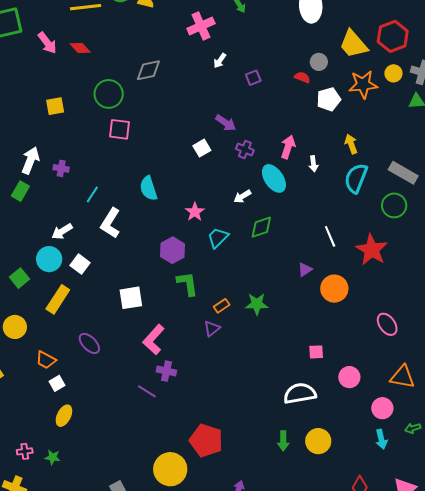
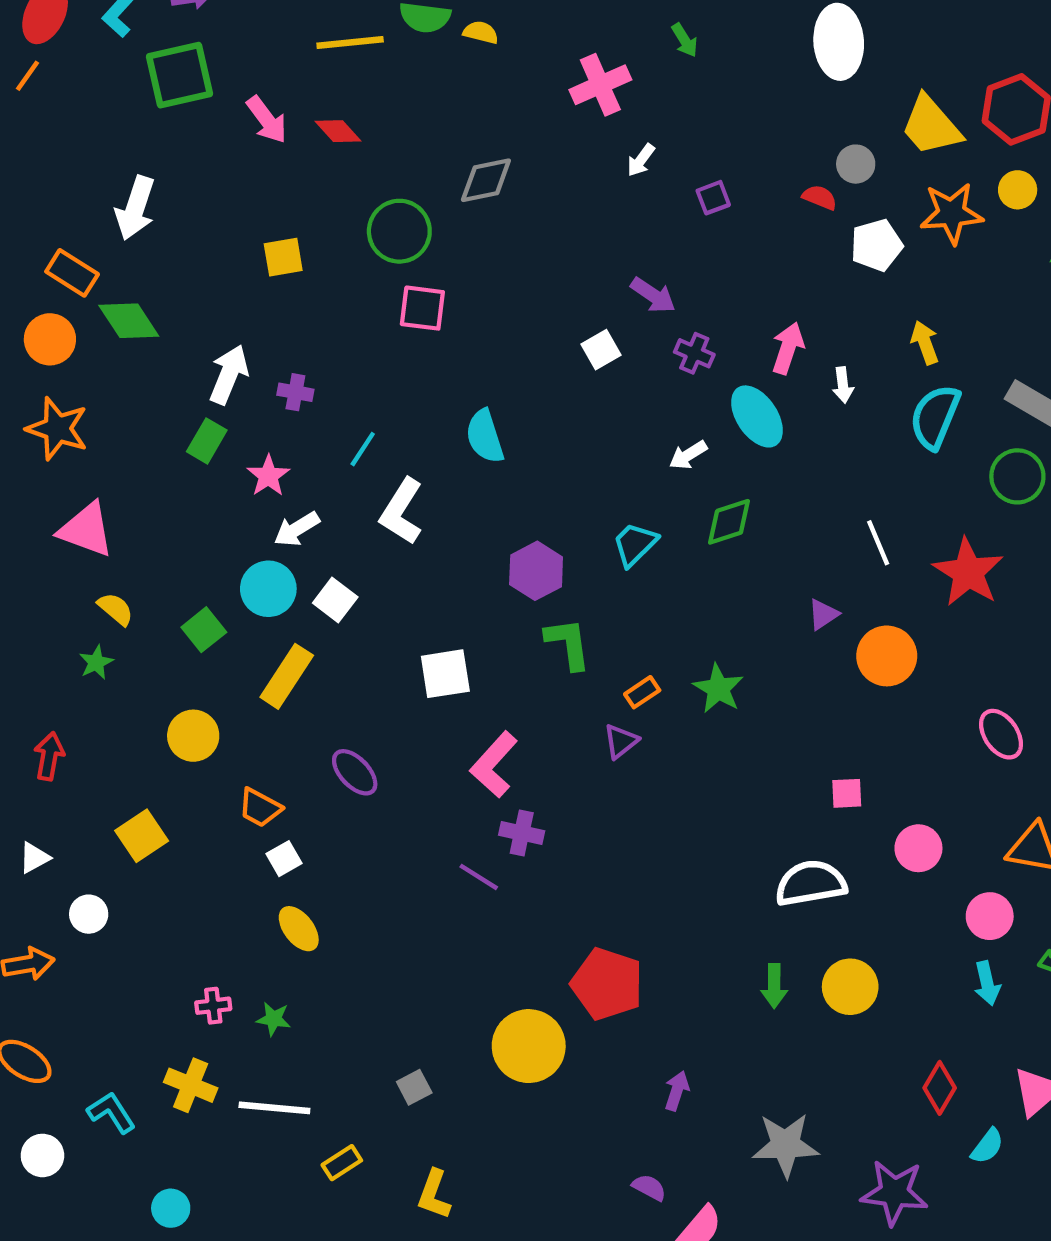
pink star: (195, 212) -> (268, 476), moved
green star: (257, 304) -> (718, 689), turned 30
yellow ellipse: (64, 416) -> (299, 929), turned -65

